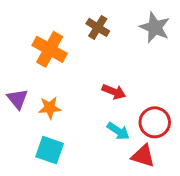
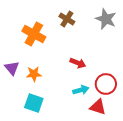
cyan arrow: (118, 131) -> (81, 90), turned -49

